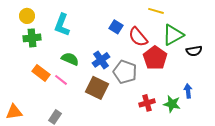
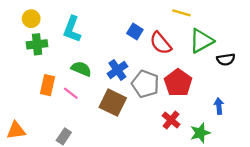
red pentagon: (155, 58) -> (178, 83), moved
orange rectangle: (41, 73) -> (47, 85), turned 66
red cross: (147, 103) -> (171, 120), turned -35
green star: (172, 104) -> (200, 133), moved, turned -30

